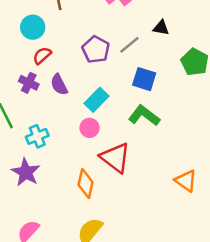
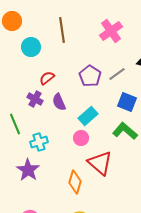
cyan circle: (33, 27) -> (31, 47), moved

